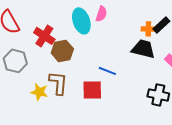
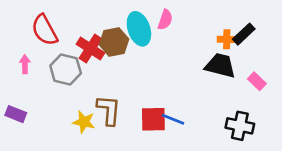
brown hexagon: (62, 51) -> (114, 42), moved
gray hexagon: (15, 61) -> (66, 69), moved
blue line: (107, 71) -> (173, 119), moved

